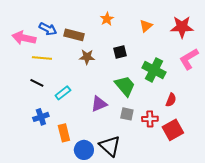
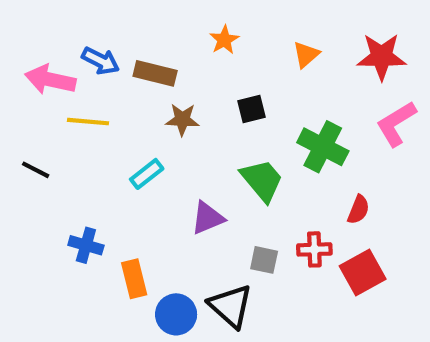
black line: (37, 83) -> (36, 170), moved
cyan rectangle: (63, 93) -> (147, 174), moved
gray square: (127, 114) -> (264, 260), moved
blue cross: (41, 117) -> (86, 245), turned 35

